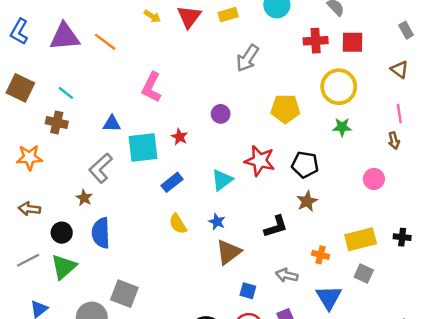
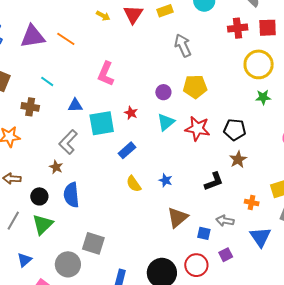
gray arrow: (247, 58) -> (183, 45), turned 125
cyan line: (66, 93) -> (47, 81), moved
yellow pentagon: (285, 109) -> (195, 87), moved
cyan triangle: (222, 180) -> (166, 122), moved
brown triangle: (229, 252) -> (178, 217), moved
gray line: (28, 260) -> (13, 221), turned -30
blue square: (248, 291) -> (204, 233), moved

